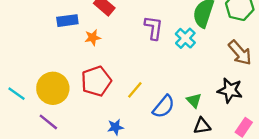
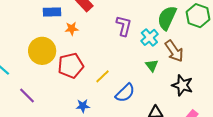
brown arrow: (240, 53) -> (174, 51), moved
yellow circle: (53, 88) -> (42, 51), moved
green triangle: (194, 100) -> (152, 66), moved

